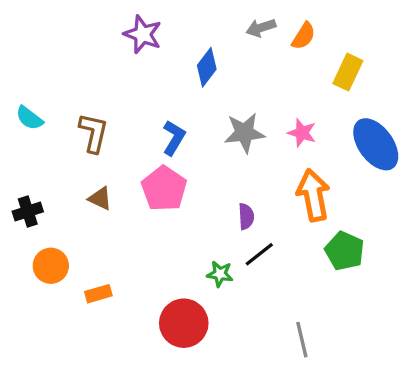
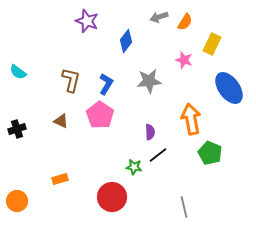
brown L-shape: (93, 133) -> (71, 80), moved
pink star: (302, 133) -> (184, 60), moved
orange circle: (51, 266) -> (17, 201), moved

